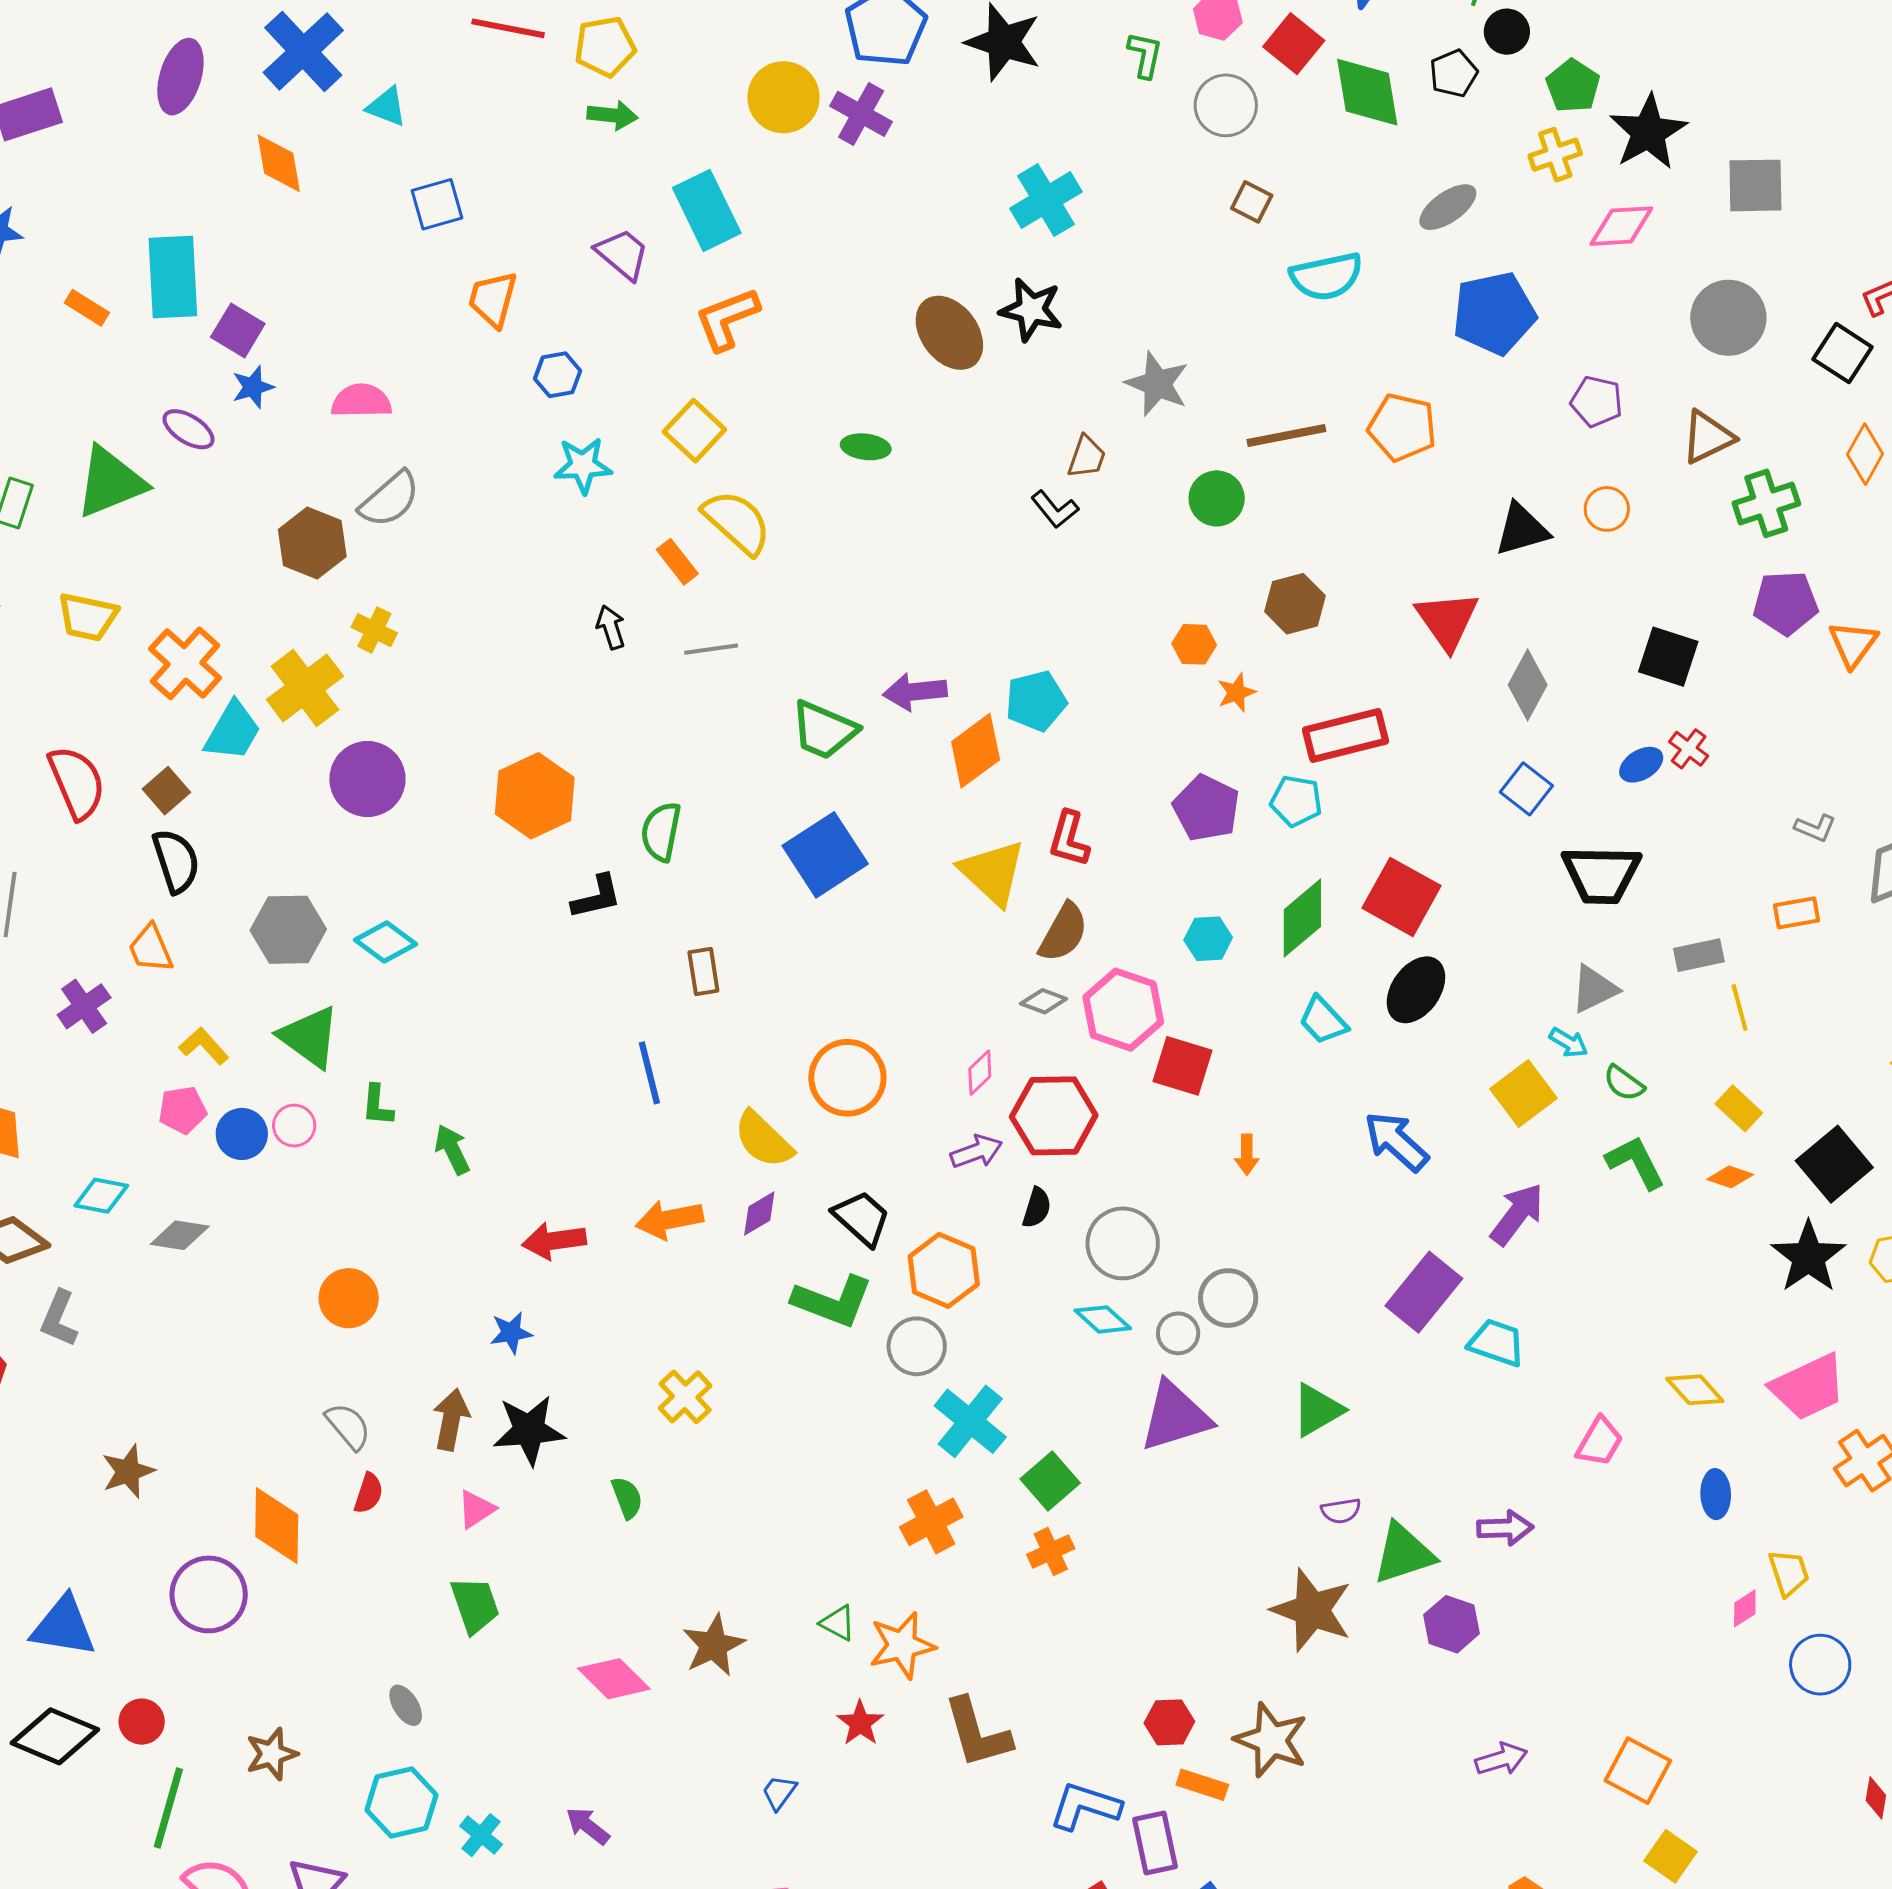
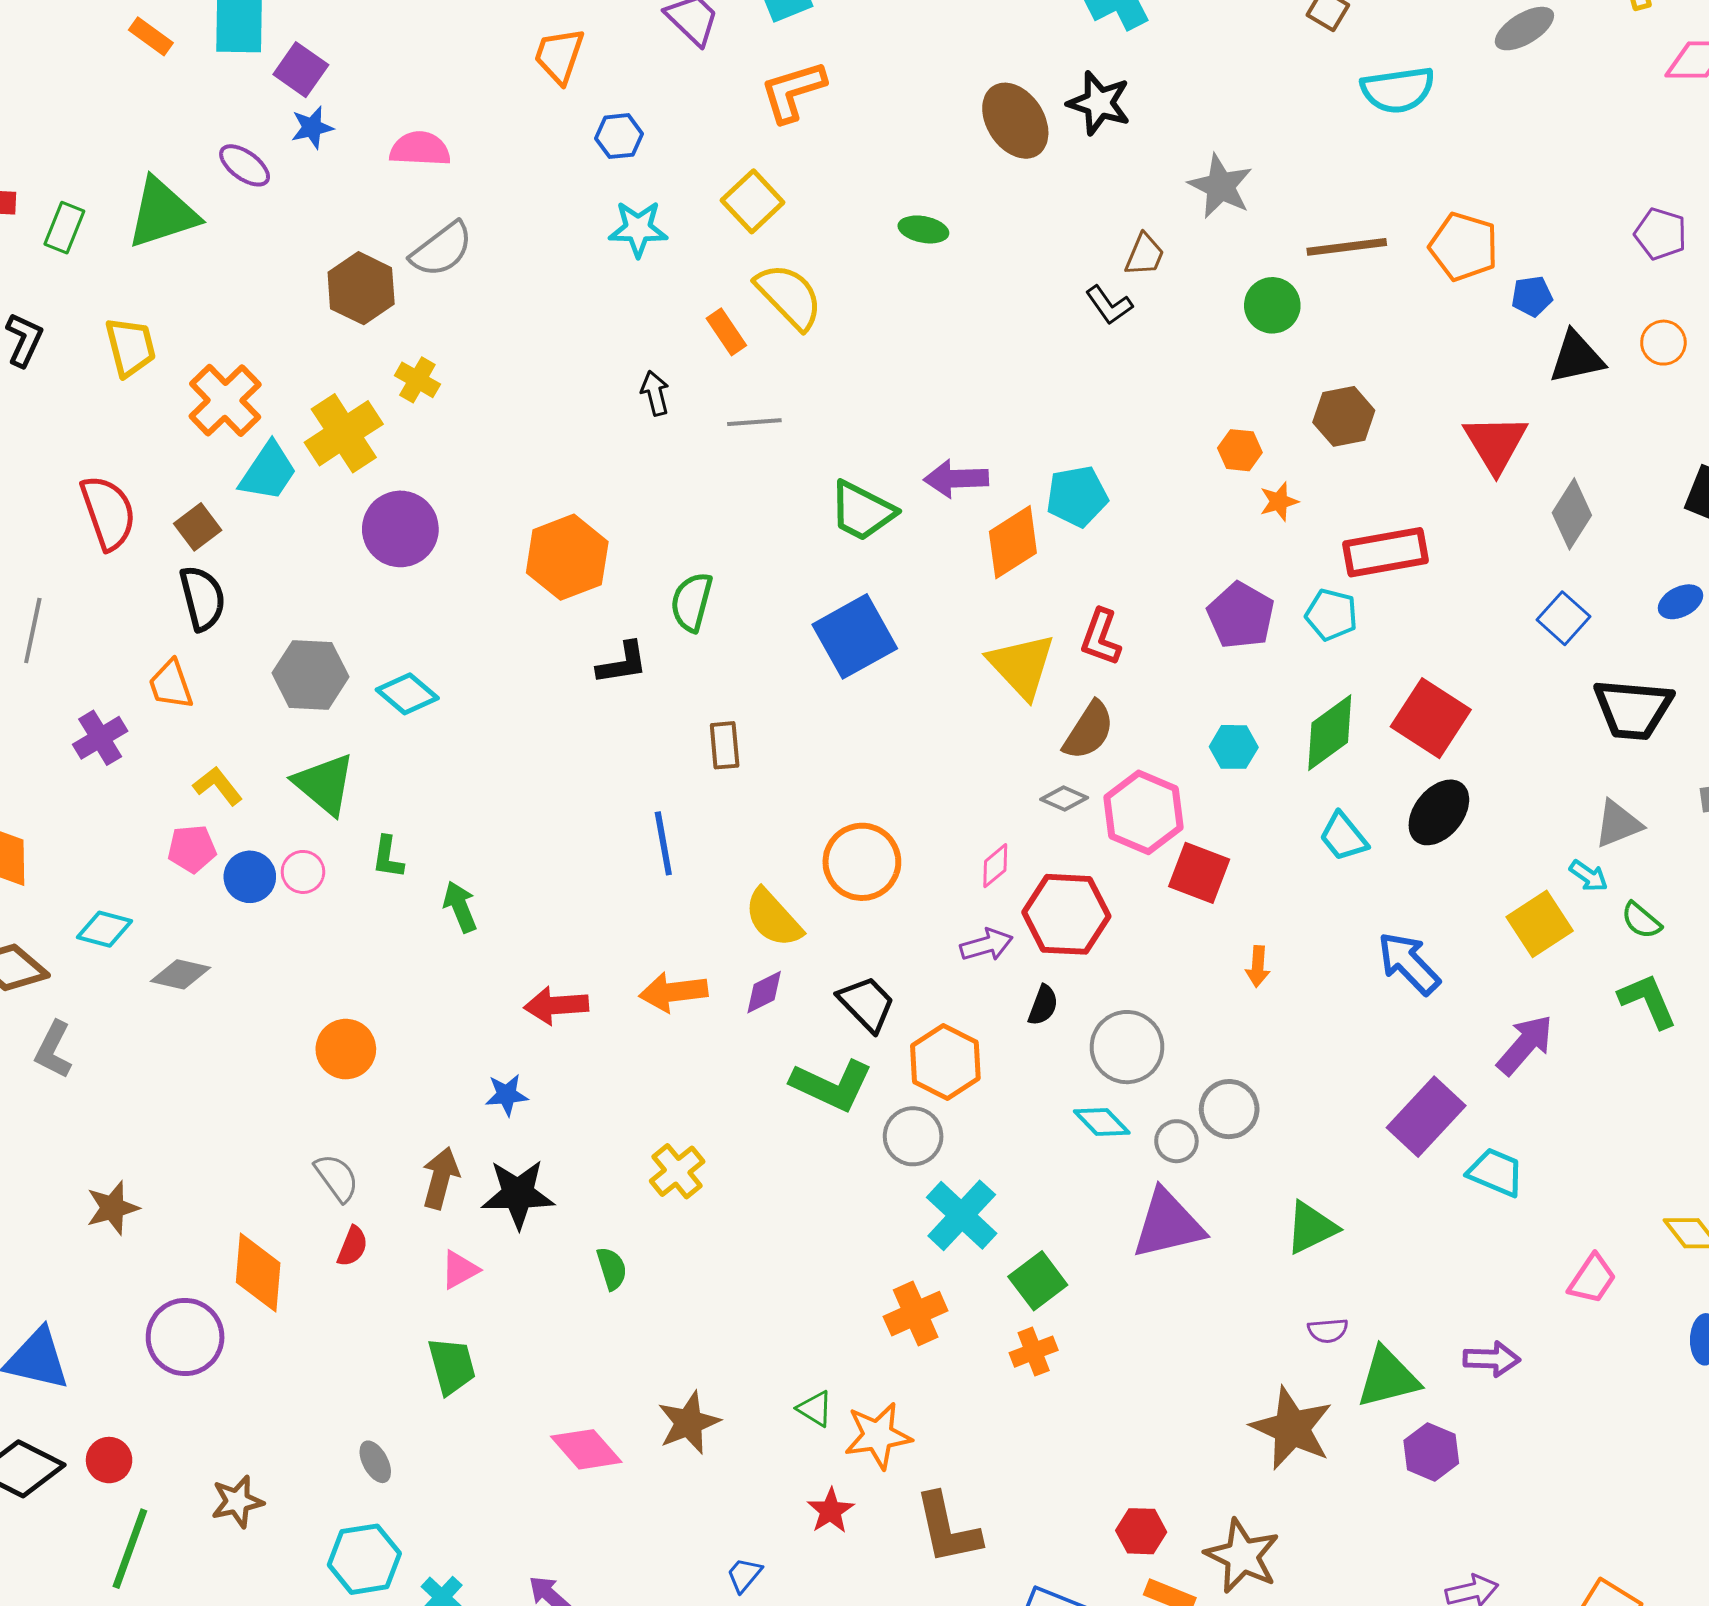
blue pentagon: (1494, 313) -> (1532, 296), moved, size x0.5
yellow trapezoid: (88, 617) -> (130, 347), turned -120

